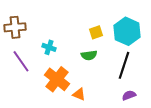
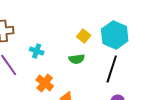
yellow square: (96, 32) -> (84, 36), turned -32
orange cross: (57, 79) -> (45, 83), size x0.7

